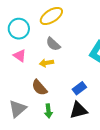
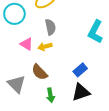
gray semicircle: (53, 44) -> (50, 27), turned -140
pink triangle: (20, 56) -> (27, 44), moved
gray triangle: (17, 109) -> (17, 84), moved, turned -30

